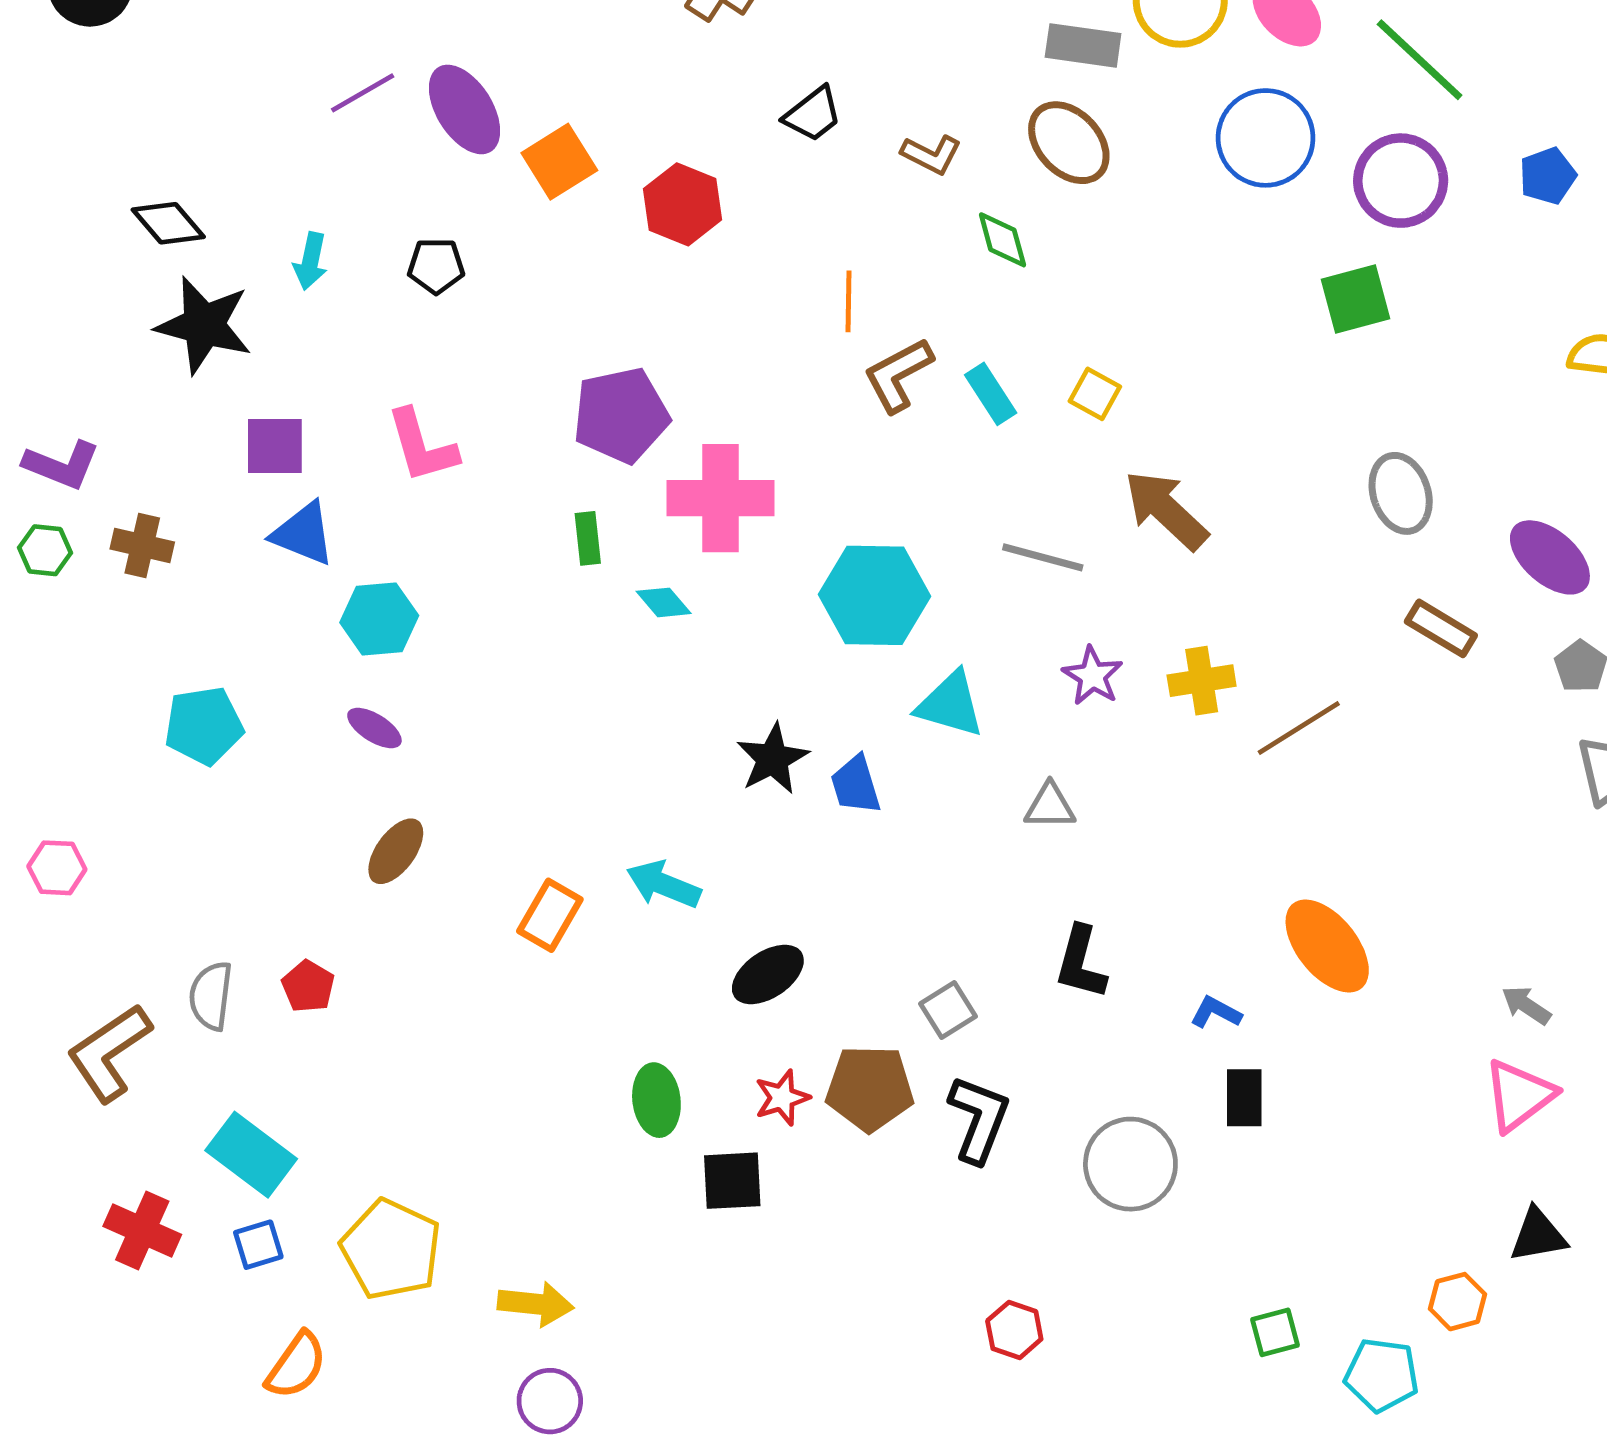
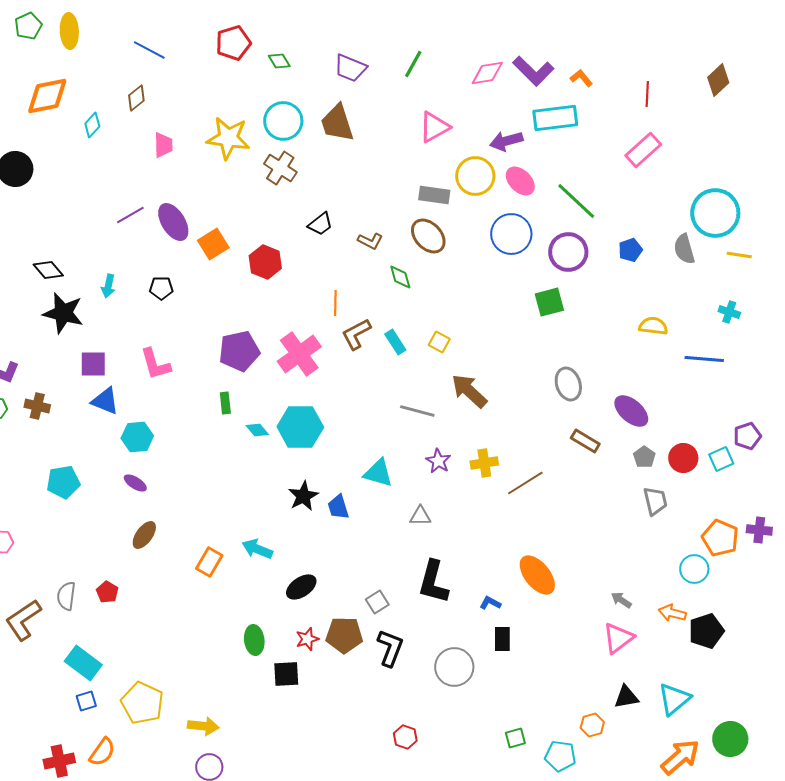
pink cross: (720, 498) -> (299, 354), moved, turned -36
cyan hexagon: (875, 595) -> (300, 427), moved
black L-shape: (1081, 963) -> (433, 582), size x1.4
red cross: (142, 1230) -> (59, 761), moved, turned -36

